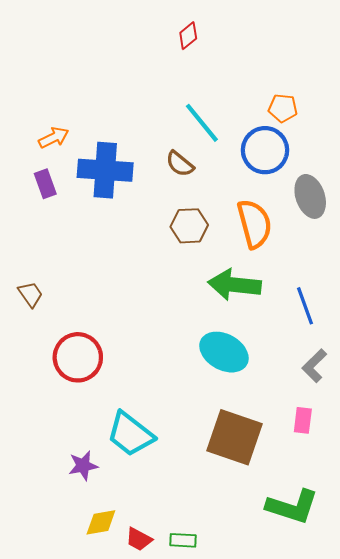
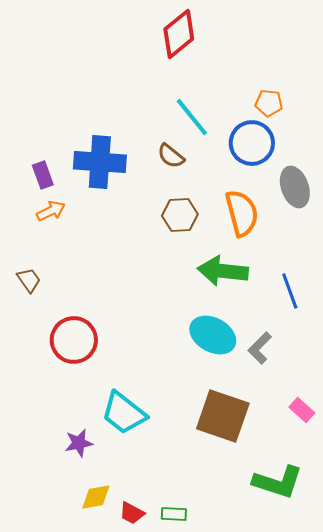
red diamond: (188, 36) -> (179, 34), size x1.8
orange arrow: (54, 138) -> (51, 211), moved
gray L-shape: (314, 366) -> (260, 348), moved
pink rectangle: (303, 420) -> (302, 410), moved, turned -55

